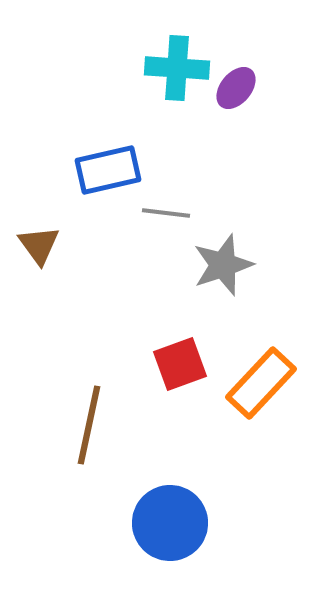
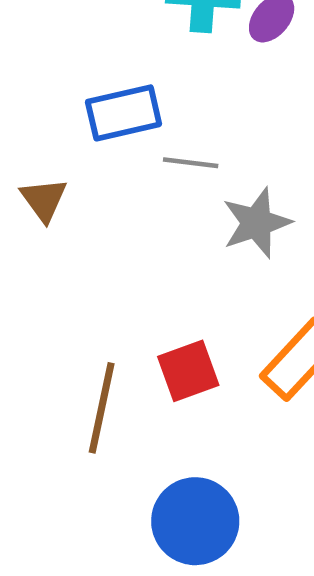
red square: (180, 364) -> (188, 371), moved

